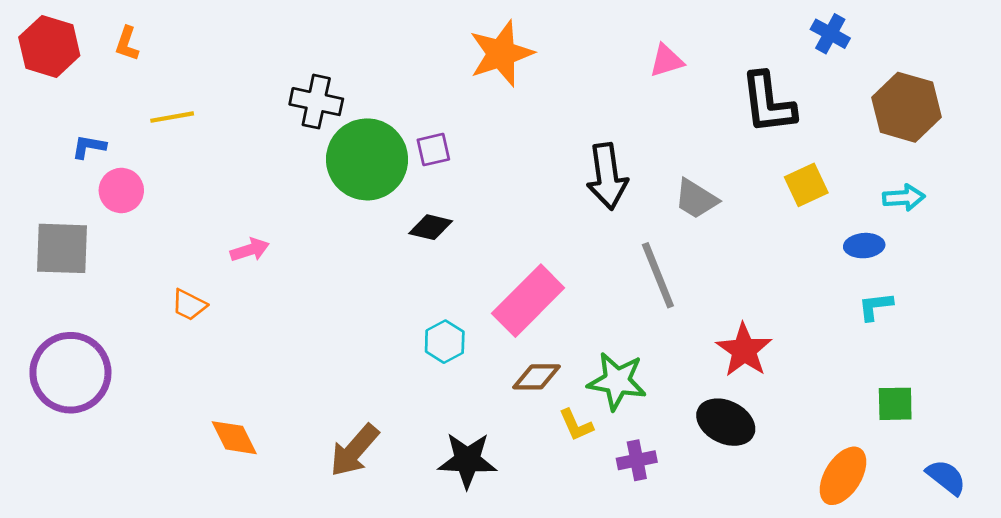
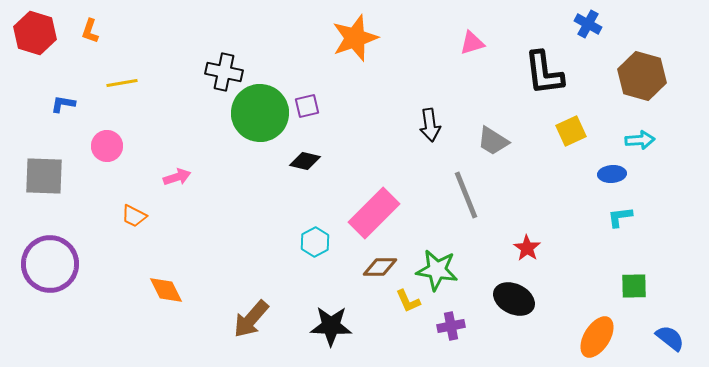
black arrow: (607, 176) -> (430, 125), size x0.7
pink circle: (121, 191) -> (107, 146), moved
red star: (744, 350) -> (527, 248), size x0.7
orange diamond: (234, 438) -> (166, 290), moved

